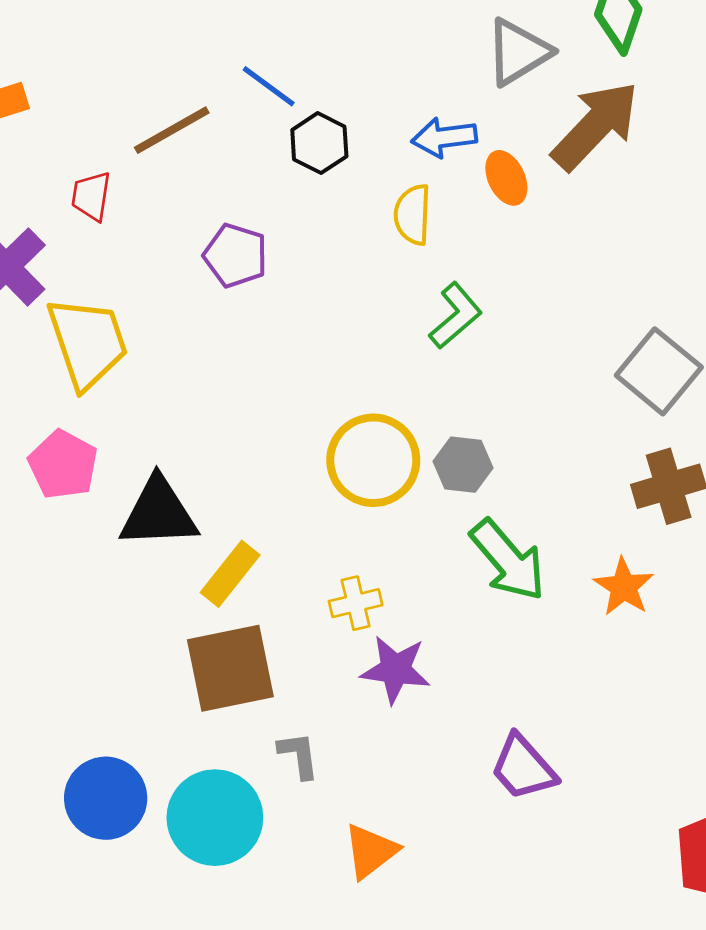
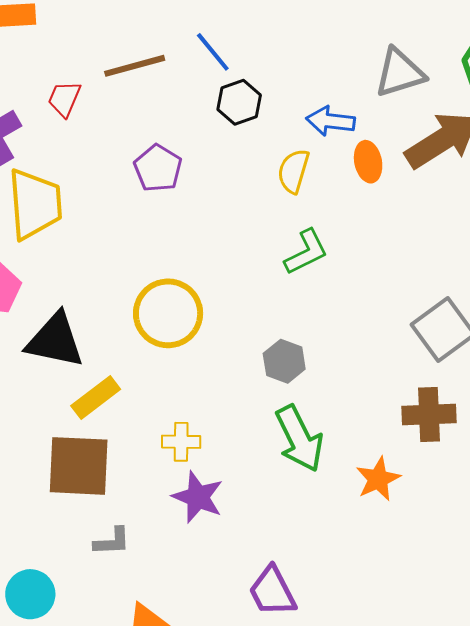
yellow circle: (373, 460) -> (168, 313), moved
gray L-shape: (299, 755) -> (112, 541), turned 81
cyan circle: (215, 818) -> (30, 594), moved, size x0.7

